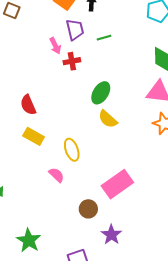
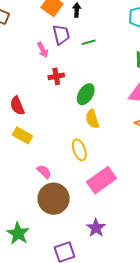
red cross: (72, 61) -> (56, 76), moved
yellow semicircle: (108, 119) -> (92, 119), turned 30
yellow ellipse: (72, 150) -> (79, 150), moved
brown circle: (88, 209) -> (54, 199), moved, size x1.8

